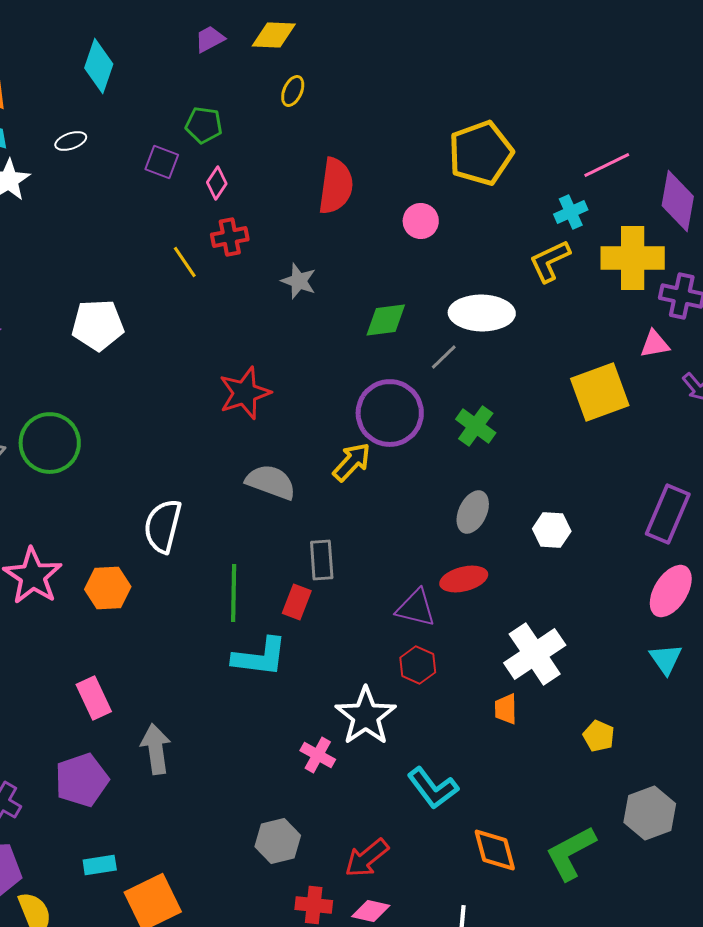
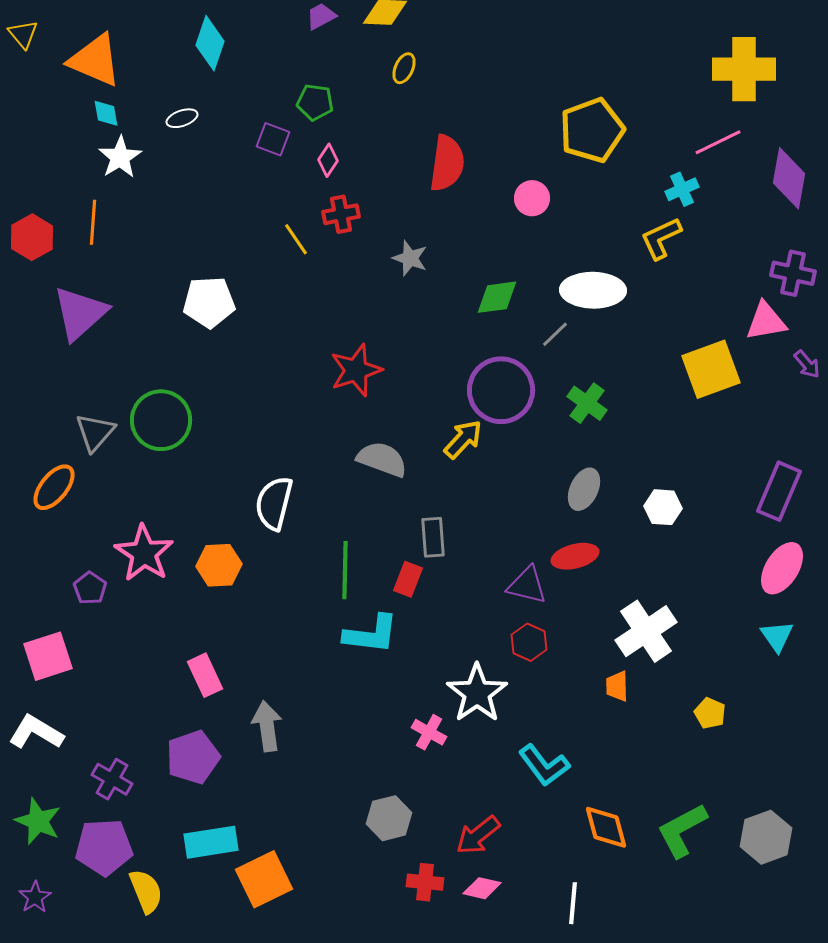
yellow cross: (633, 258) -> (744, 69), moved
pink triangle: (655, 344) -> (766, 321), size x1.4
gray hexagon: (650, 813) -> (766, 837), moved
cyan rectangle: (100, 865) -> (211, 842), size x1.6

